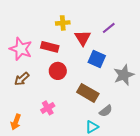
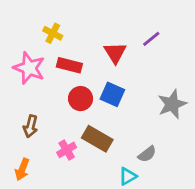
yellow cross: (63, 23) -> (53, 33), moved, turned 32
blue square: (97, 59) -> (112, 94), moved
brown arrow: (22, 79) -> (31, 126), moved, turned -35
brown rectangle: (88, 93) -> (97, 139), moved

